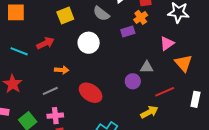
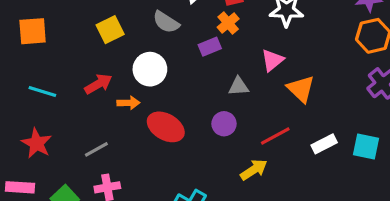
red arrow: (45, 43) -> (98, 84), moved
gray triangle: (147, 67) -> (239, 86), moved
orange arrow: (62, 70) -> (128, 103), moved
red ellipse: (91, 93) -> (166, 127), moved
white rectangle: (195, 99) -> (324, 144), turned 56

